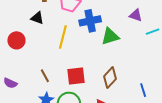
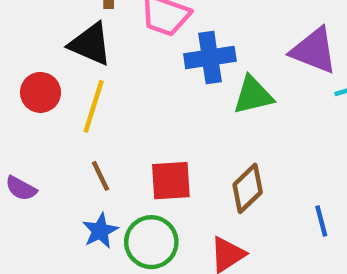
purple triangle: (136, 15) -> (314, 51), size x1.6
black triangle: (37, 18) -> (90, 44), size x1.5
yellow line: (63, 37) -> (94, 106), moved

